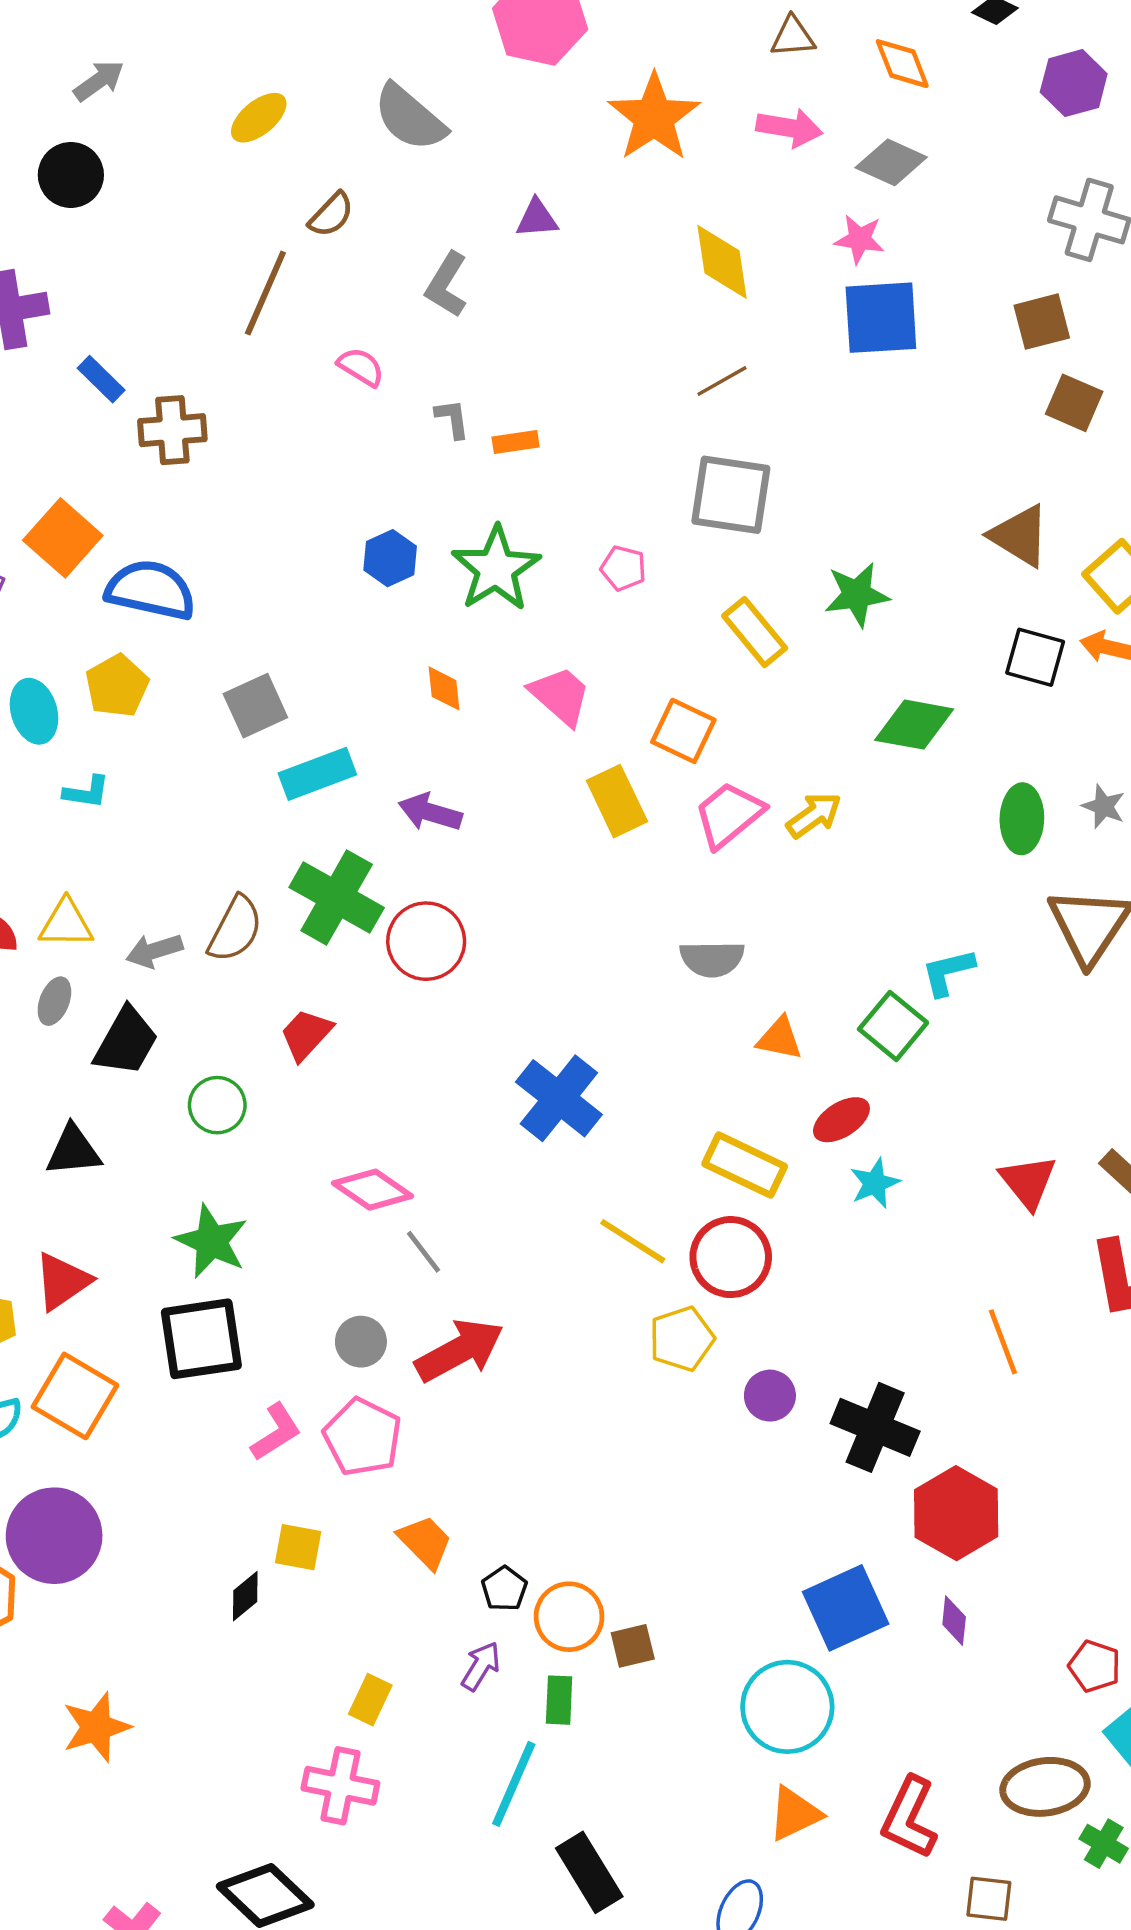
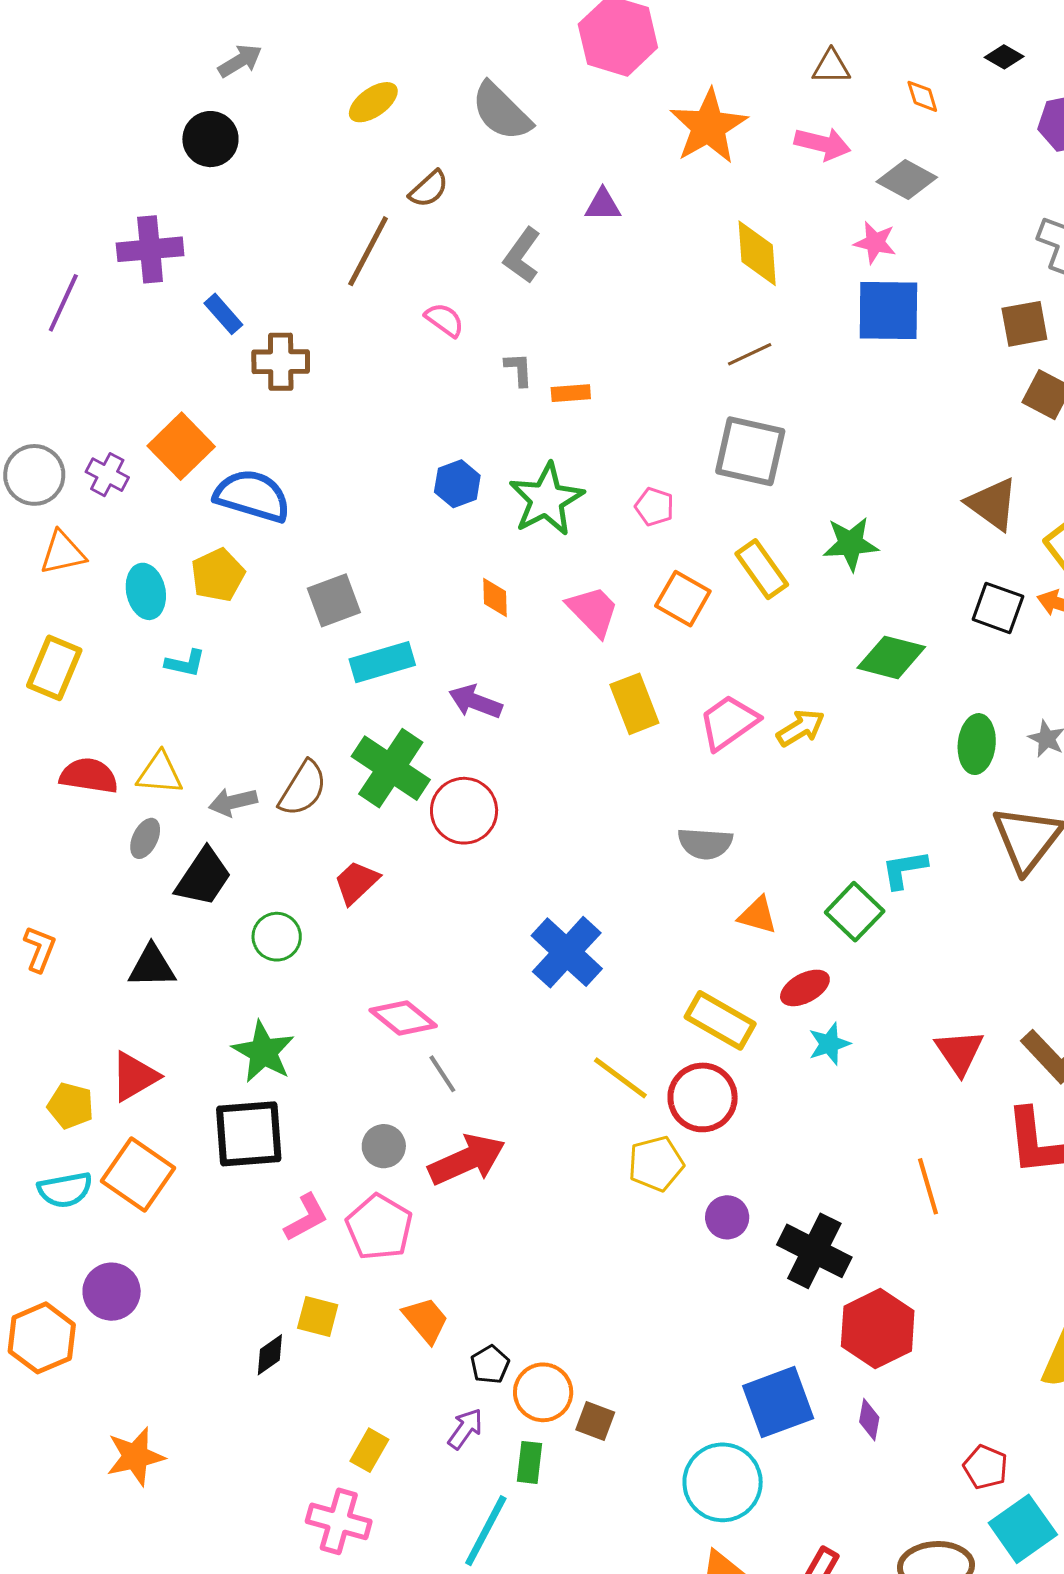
orange diamond: (902, 64) -> (922, 96), size x0.7
orange square: (683, 731) -> (683, 599), moved
purple circle: (54, 1536) -> (112, 1292), size x0.7
brown square: (633, 1646) -> (595, 1421), turned 30

